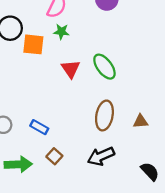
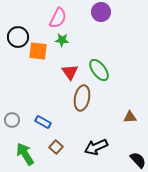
brown ellipse: (104, 115) -> (82, 98), moved
green arrow: (18, 164) -> (25, 154), turned -120

